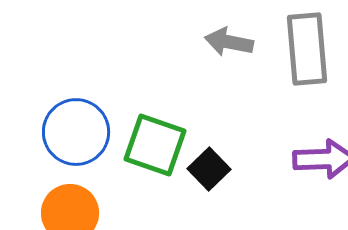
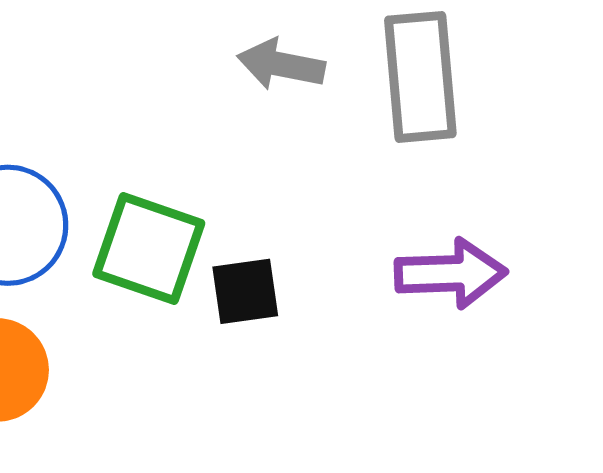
black square: (209, 169) -> (245, 291), turned 36

